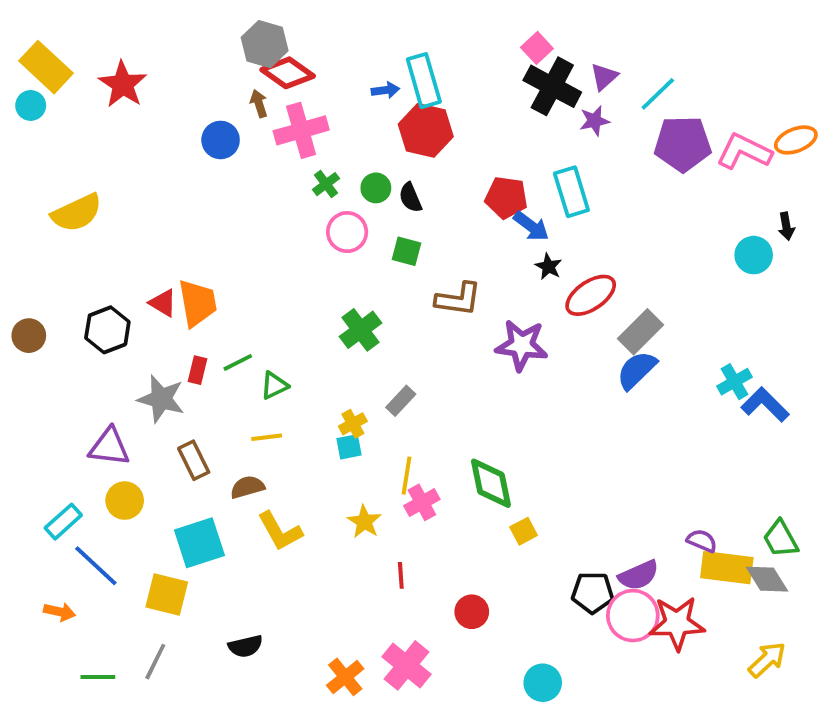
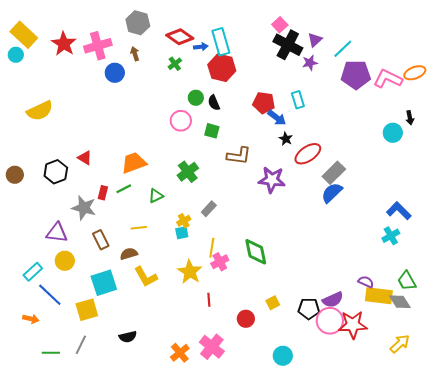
red diamond: (288, 73) -> (180, 37), moved
pink cross: (301, 130) -> (98, 46), moved
green cross: (326, 184) -> (175, 64), moved
cyan rectangle: (571, 192) -> (298, 100), size x0.7
orange trapezoid: (198, 303) -> (134, 163), moved, turned -100
cyan cross: (734, 382) -> (391, 236), moved
green triangle: (274, 385) -> (156, 196), moved
yellow star: (364, 522) -> (190, 272), size x1.4
yellow square: (524, 531) -> (273, 303), moved
yellow square: (167, 594) -> (87, 310), turned -30

